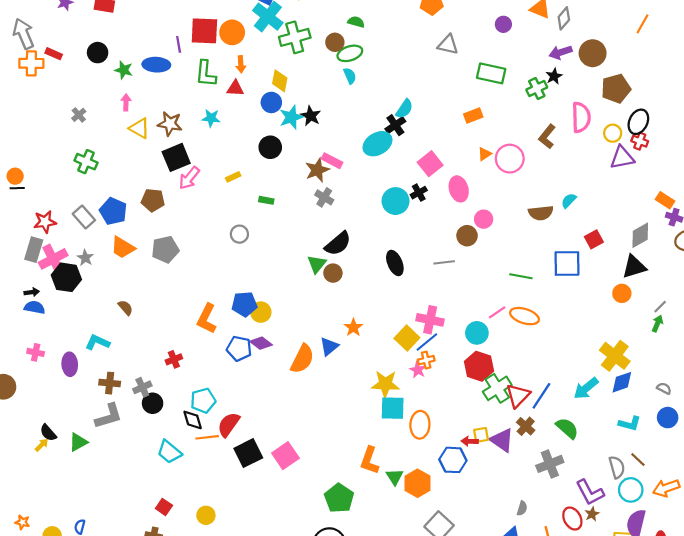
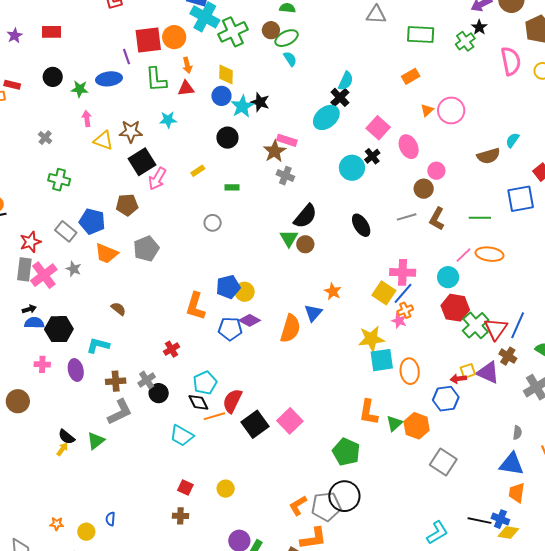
brown L-shape: (547, 137) -> (437, 219), moved
black hexagon: (66, 277) -> (59, 329), moved
green triangle: (395, 477) -> (394, 423), turned 30

